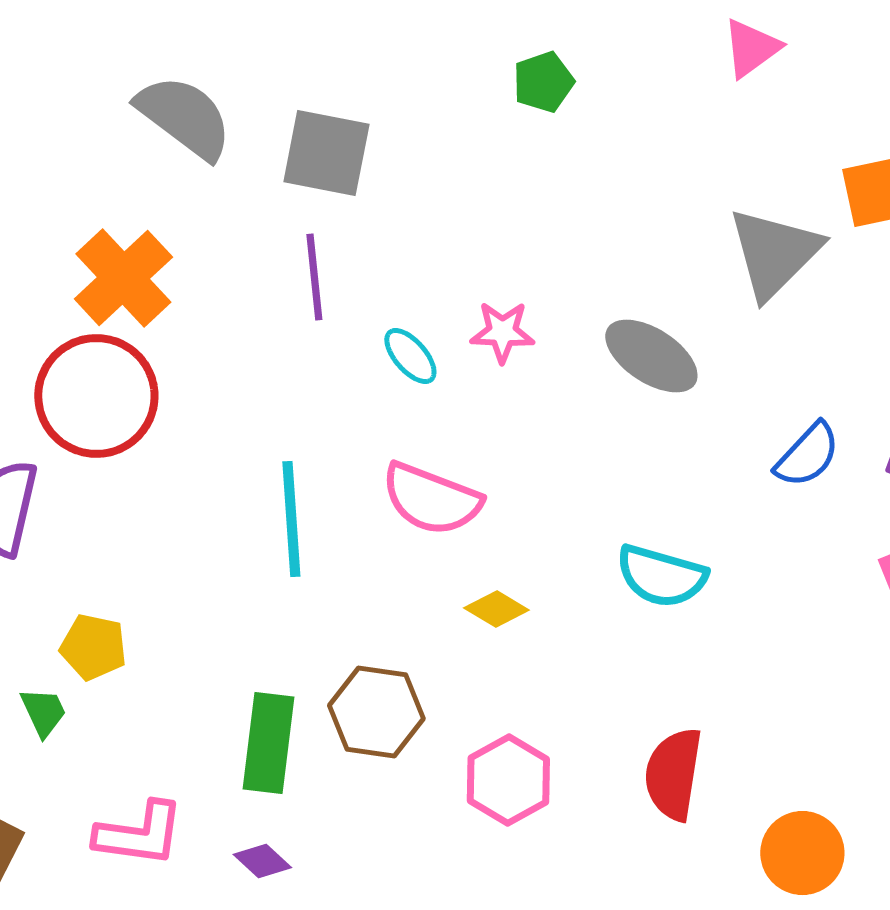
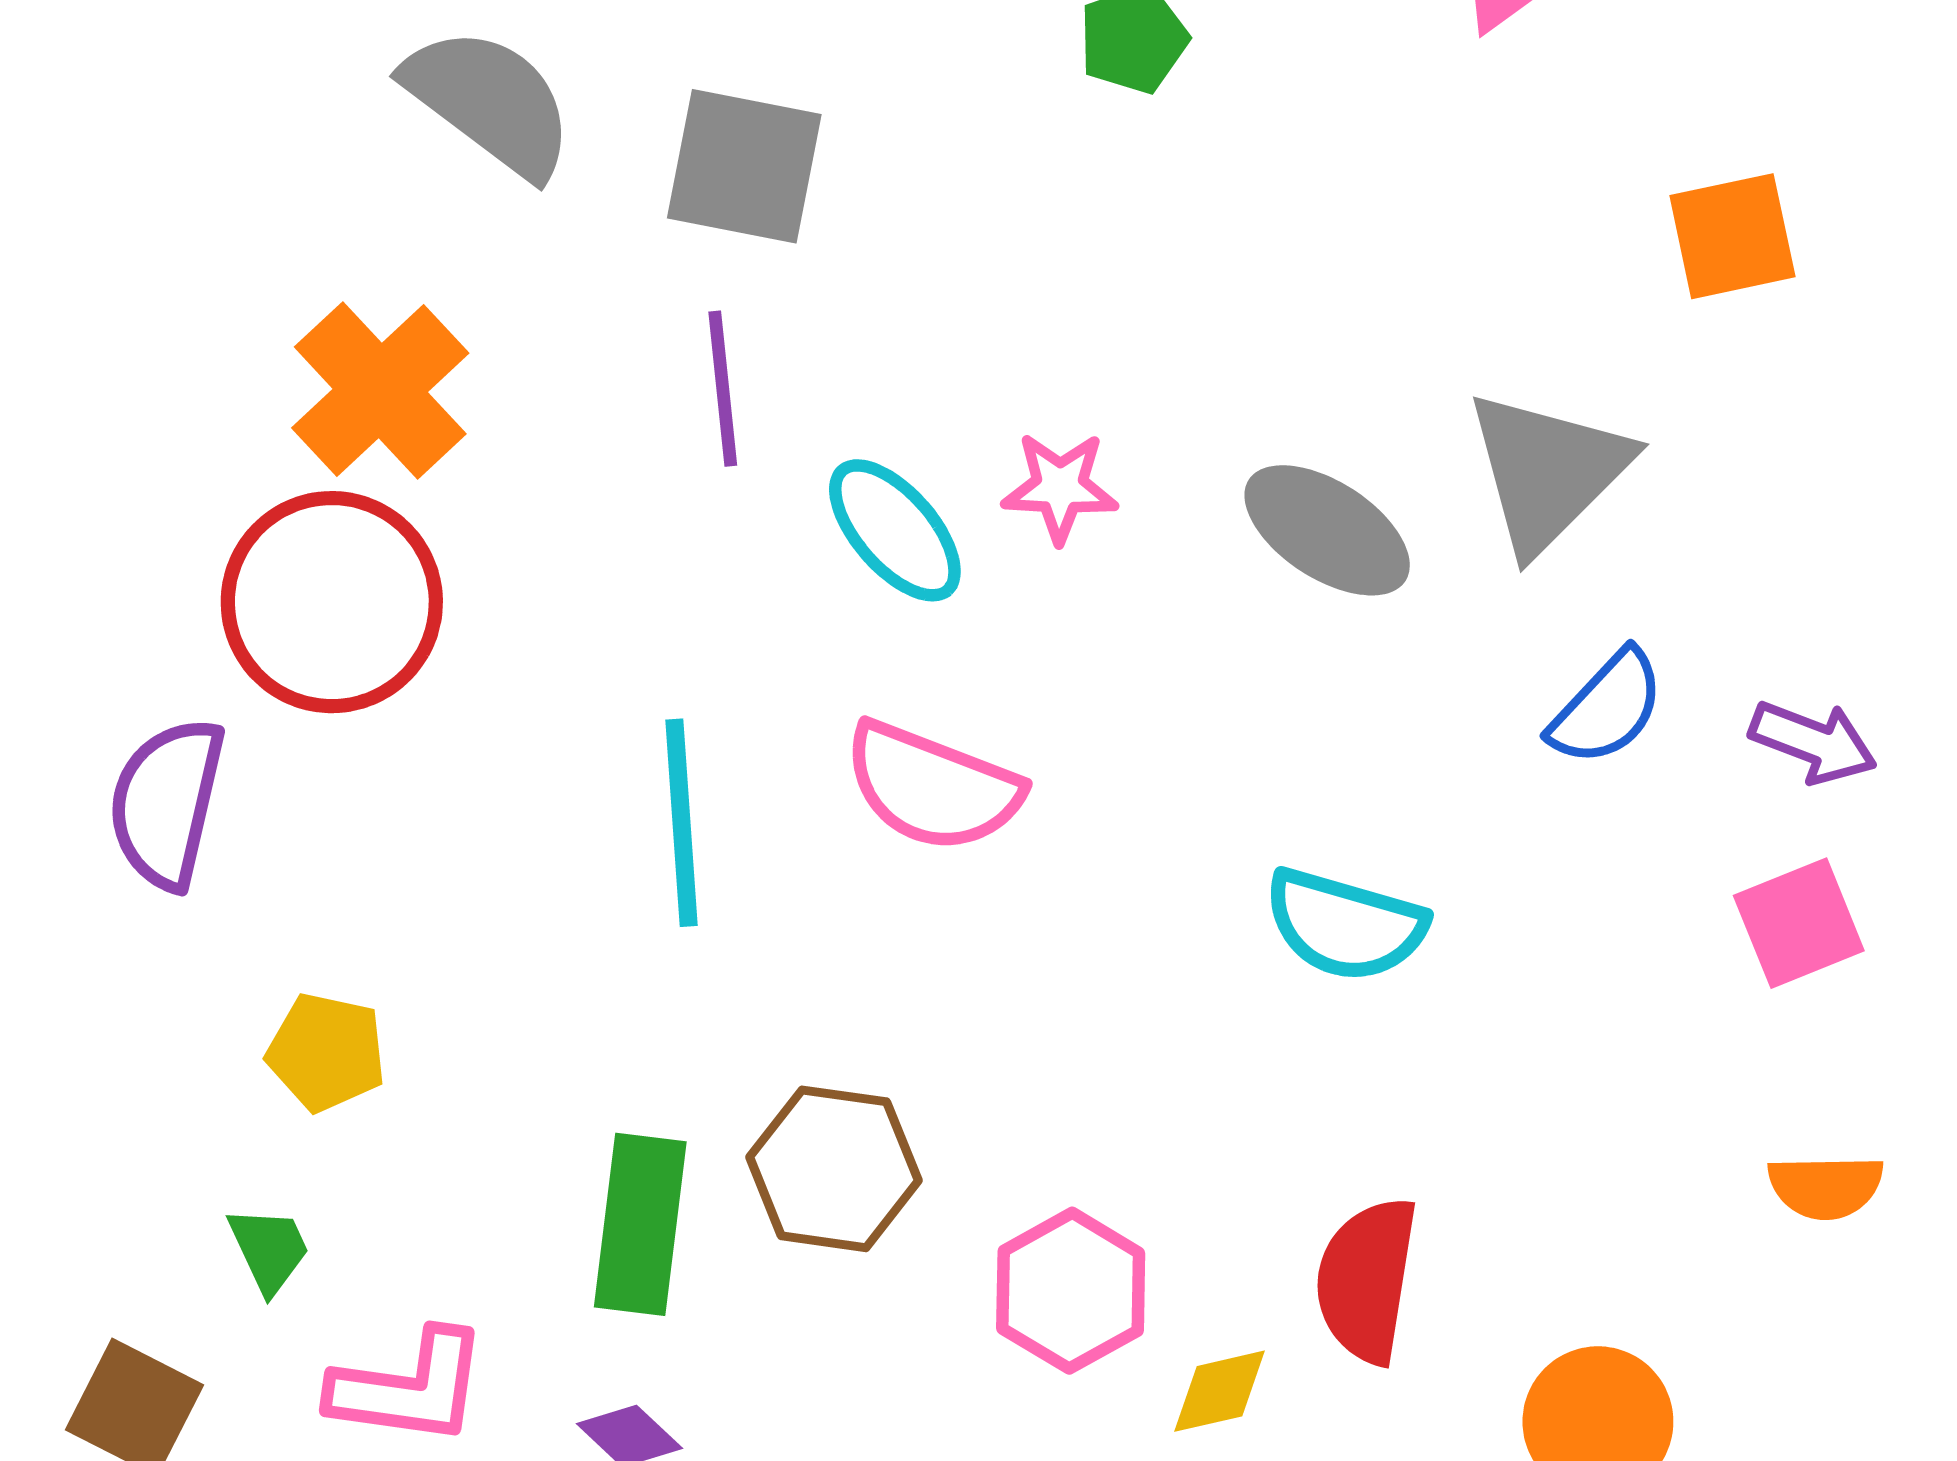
gray triangle: (774, 253) -> (1548, 471), moved
cyan ellipse: (410, 356) -> (895, 530), size x1.4
yellow diamond: (496, 609) -> (1220, 1391), moved, turned -44
green trapezoid: (43, 712) -> (269, 1249), moved

